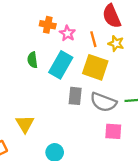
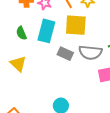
gray rectangle: (75, 96) -> (65, 54), turned -56
yellow triangle: (25, 124) -> (18, 64), moved

